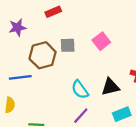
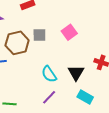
black triangle: (110, 87) -> (76, 73), turned -48
cyan rectangle: (122, 114) -> (85, 97), turned 49

